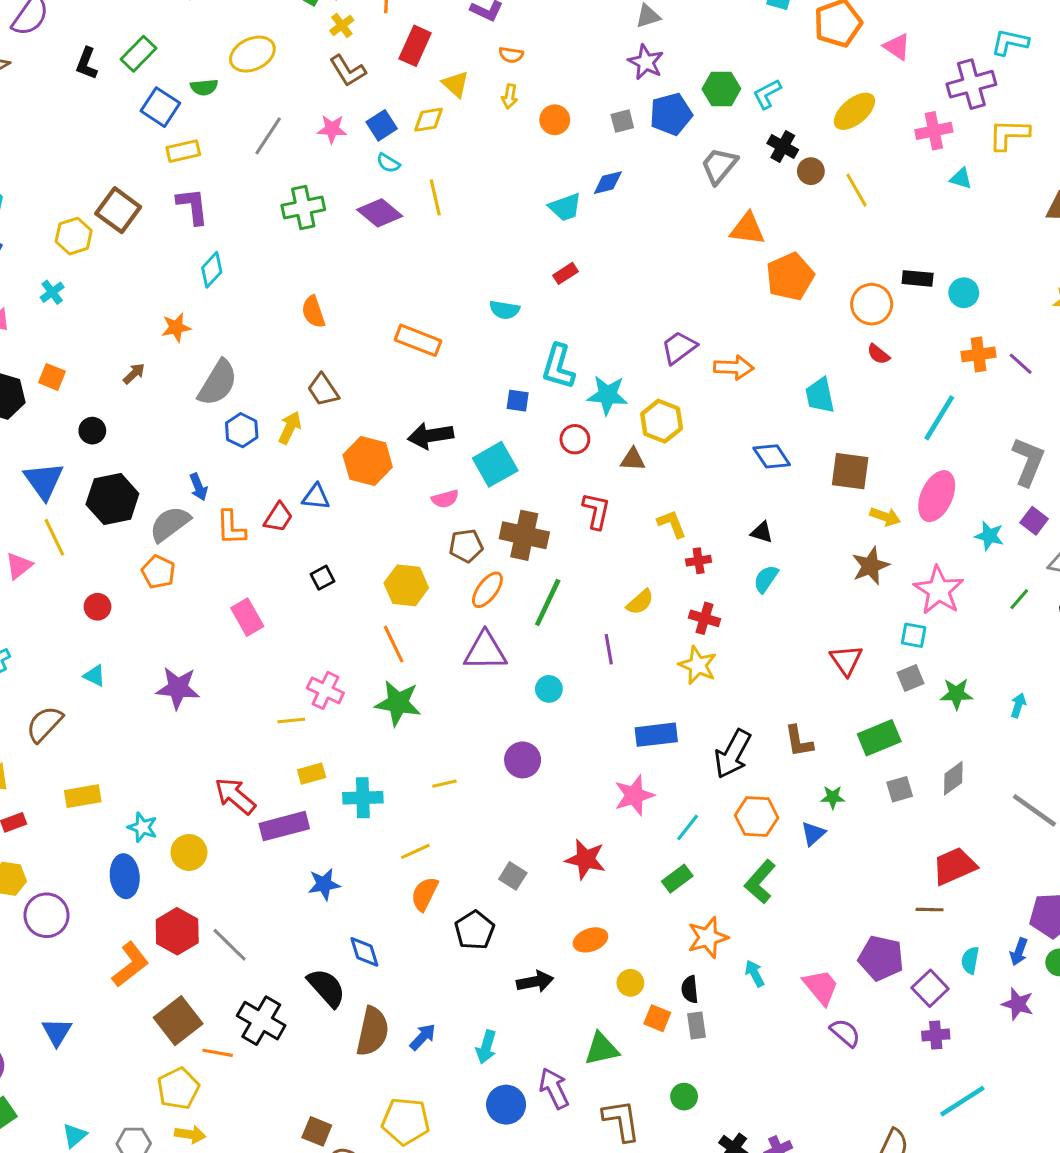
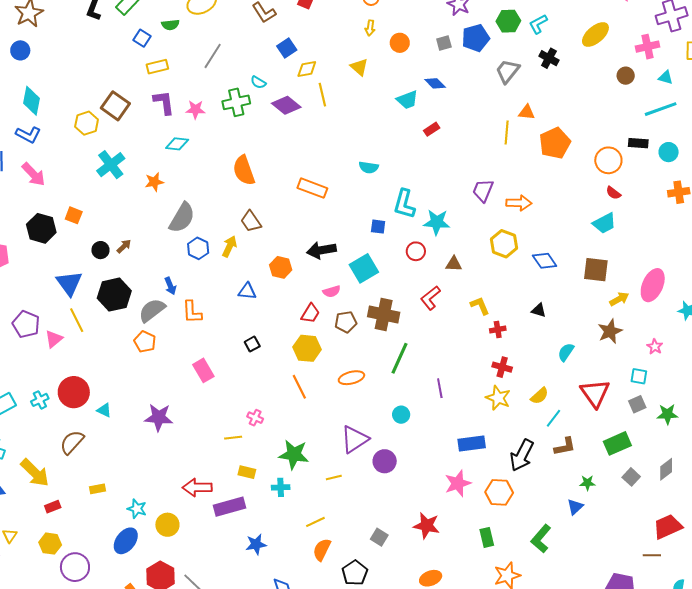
yellow triangle: (455, 84) -> (359, 67), moved
blue square: (160, 107) -> (142, 38), size x0.7
yellow diamond: (428, 120) -> (307, 69), moved
pink star: (332, 129) -> (195, 110), moved
cyan semicircle: (388, 163) -> (258, 82), moved
brown circle: (811, 171) -> (626, 76), moved
blue diamond: (608, 183) -> (435, 83), turned 60
yellow line: (857, 190) -> (507, 132), moved, turned 35
orange triangle: (748, 229) -> (527, 112), size x0.7
cyan diamond: (212, 270) -> (177, 144), turned 55
red rectangle: (565, 273) -> (432, 129), moved
cyan cross: (52, 292) -> (111, 165), moved, size x1.8
orange semicircle: (313, 312) -> (244, 170), size x1.4
purple trapezoid: (679, 348) -> (483, 190), turned -30
brown arrow: (134, 374) -> (124, 246), moved
cyan trapezoid: (820, 395) -> (604, 223), moved, turned -105
cyan line: (939, 418) -> (661, 109), moved, turned 40
yellow hexagon: (662, 421) -> (504, 244), moved
orange hexagon: (368, 461) -> (281, 267), size x0.7
red L-shape: (596, 511) -> (430, 298), turned -140
red trapezoid: (278, 517) -> (310, 313), moved
yellow arrow: (885, 517) -> (619, 299), turned -48
cyan semicircle: (766, 579) -> (566, 352), moved
orange ellipse: (487, 590) -> (351, 378), moved, turned 40
pink star: (939, 590) -> (655, 347), size x0.5
yellow semicircle: (640, 602) -> (540, 396), moved
red circle: (97, 607) -> (74, 392), moved, size x1.8
purple triangle: (485, 651) -> (355, 439), moved, turned -32
red triangle: (846, 660) -> (595, 393), size x1.4
pink cross: (325, 690) -> (255, 418), size x0.7
green star: (398, 703) -> (294, 455), moved
brown L-shape: (799, 741) -> (565, 446), turned -90
yellow rectangle: (312, 774) -> (247, 472), turned 30
gray square: (900, 789) -> (631, 477), turned -30
yellow rectangle: (83, 796) -> (98, 489), size x0.7
red arrow: (235, 796) -> (197, 487), turned -40
cyan cross: (363, 798) -> (281, 487), size x0.7
orange hexagon: (757, 817) -> (499, 492), moved
cyan line: (688, 827) -> (553, 418), moved
blue ellipse: (125, 876) -> (126, 541), turned 44
green rectangle: (677, 879) -> (487, 537), turned -66

